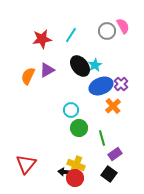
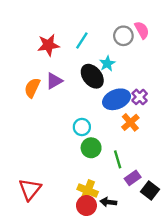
cyan star: (95, 65) -> (107, 64), moved
black arrow: (65, 172) -> (108, 202), moved
black square: (109, 174) -> (150, 191), moved

